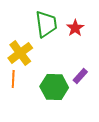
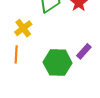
yellow cross: (20, 53) -> (23, 28), size x0.7

